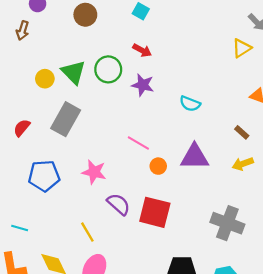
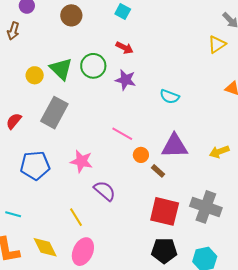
brown rectangle: (242, 132) -> (158, 171), moved
red square: (155, 212) -> (165, 211), moved

